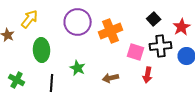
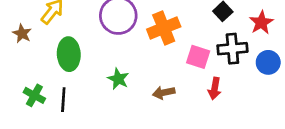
black line: (52, 83) -> (63, 100), moved

